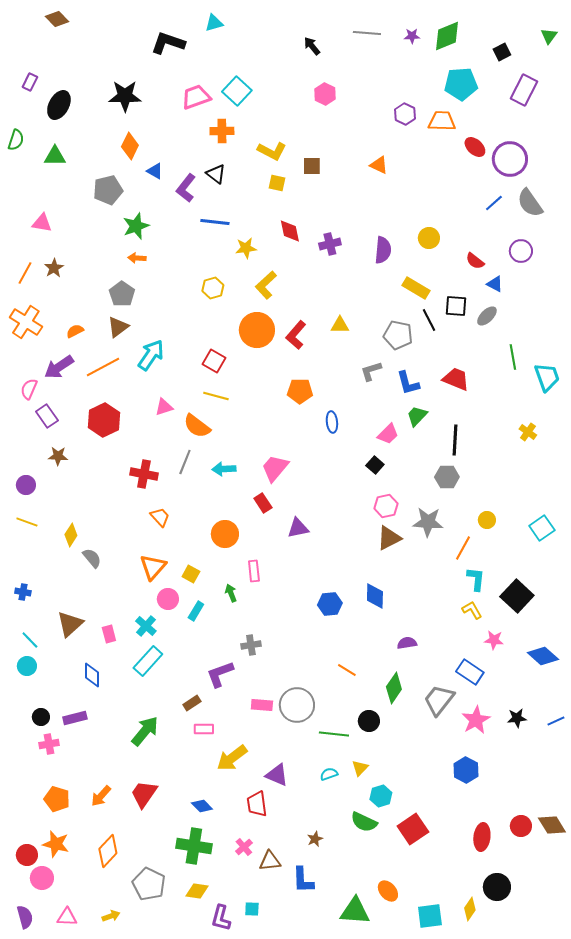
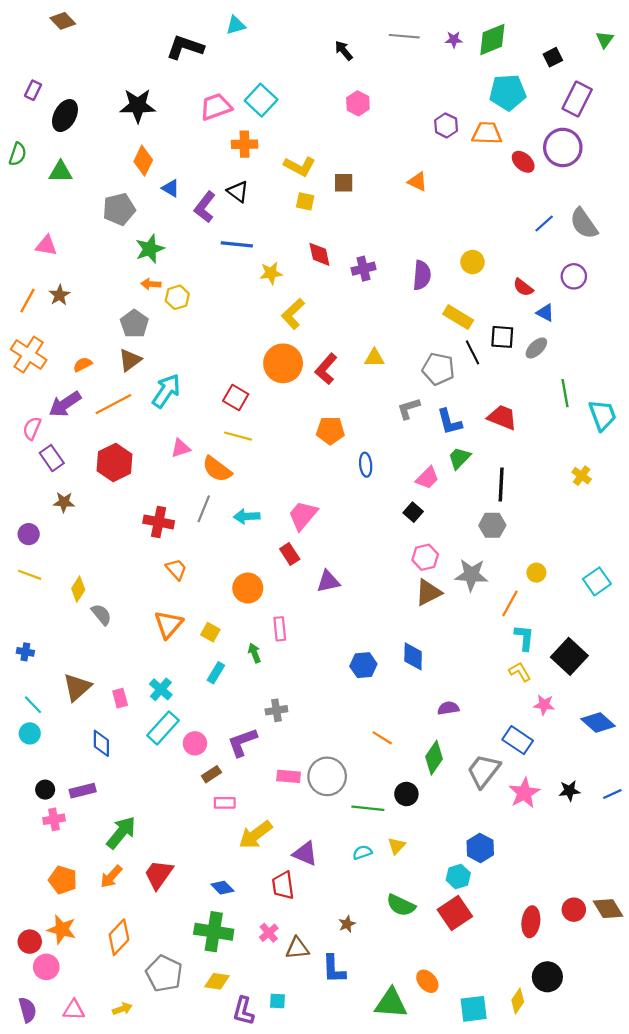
purple circle: (510, 159) -> (563, 147), moved
yellow hexagon: (213, 288) -> (177, 297), moved
pink circle: (168, 599) -> (195, 743), moved
green arrow: (145, 731) -> (121, 833), moved
blue hexagon: (466, 770) -> (480, 848), moved
cyan hexagon: (381, 796) -> (458, 877), moved

